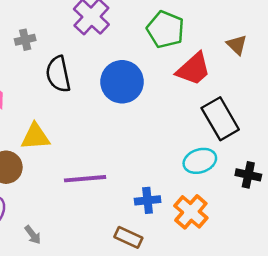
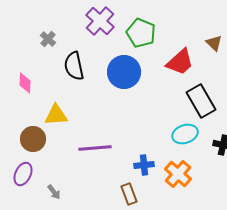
green pentagon: (165, 29) -> (141, 33), moved
gray cross: (25, 40) -> (48, 39), turned -35
brown rectangle: (128, 237) -> (129, 194), turned 45

